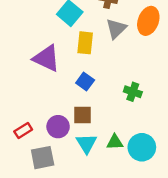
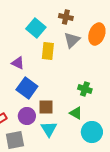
purple triangle: (46, 58) -> (18, 63), size x0.6
blue square: (85, 81) -> (27, 88), moved, size x1.5
green triangle: (115, 142) -> (76, 113), moved, turned 32

